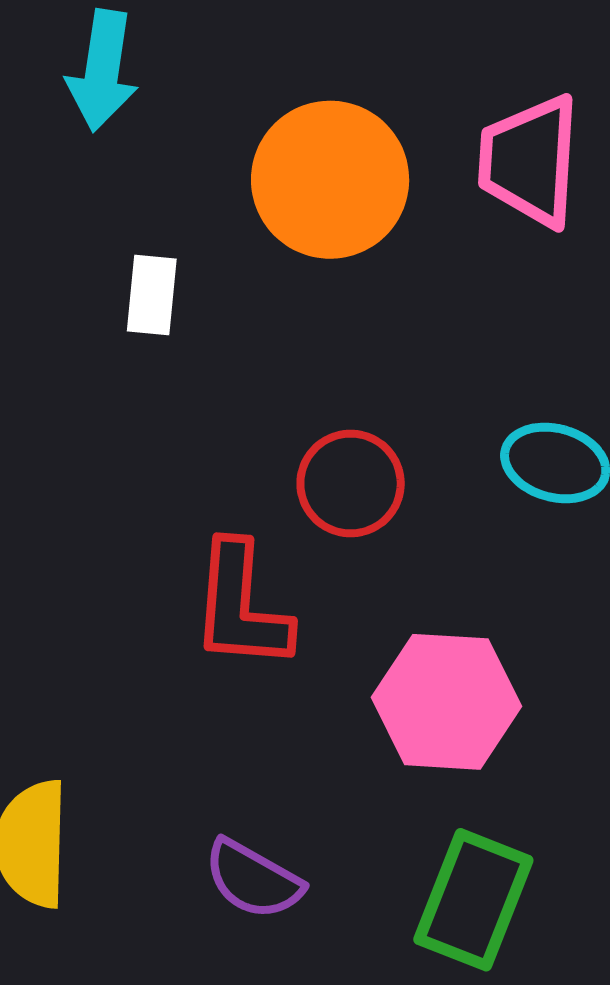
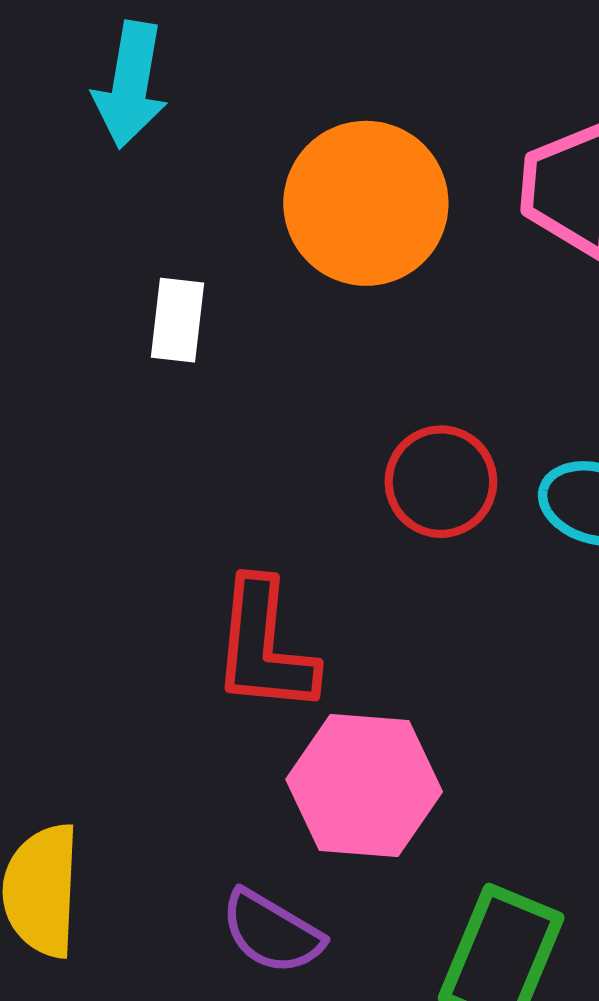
red circle: (351, 484) -> (441, 482), moved
pink hexagon: (446, 702) -> (364, 785), moved

